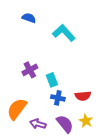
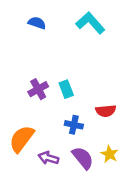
cyan L-shape: (64, 33) -> (90, 23), moved
cyan rectangle: (52, 80) -> (66, 89), moved
red semicircle: (83, 96) -> (106, 111), moved

